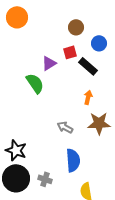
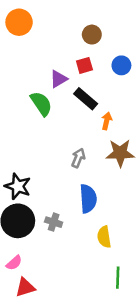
blue circle: (99, 43) -> (121, 65), moved
black rectangle: (88, 66) -> (86, 99), moved
gray arrow: (65, 127) -> (78, 158), turned 84

